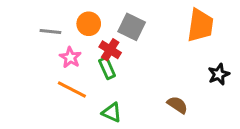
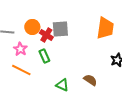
gray square: (132, 27) -> (60, 29), turned -30
red cross: (110, 50) -> (46, 35), moved
green triangle: (112, 112) -> (62, 85), moved

